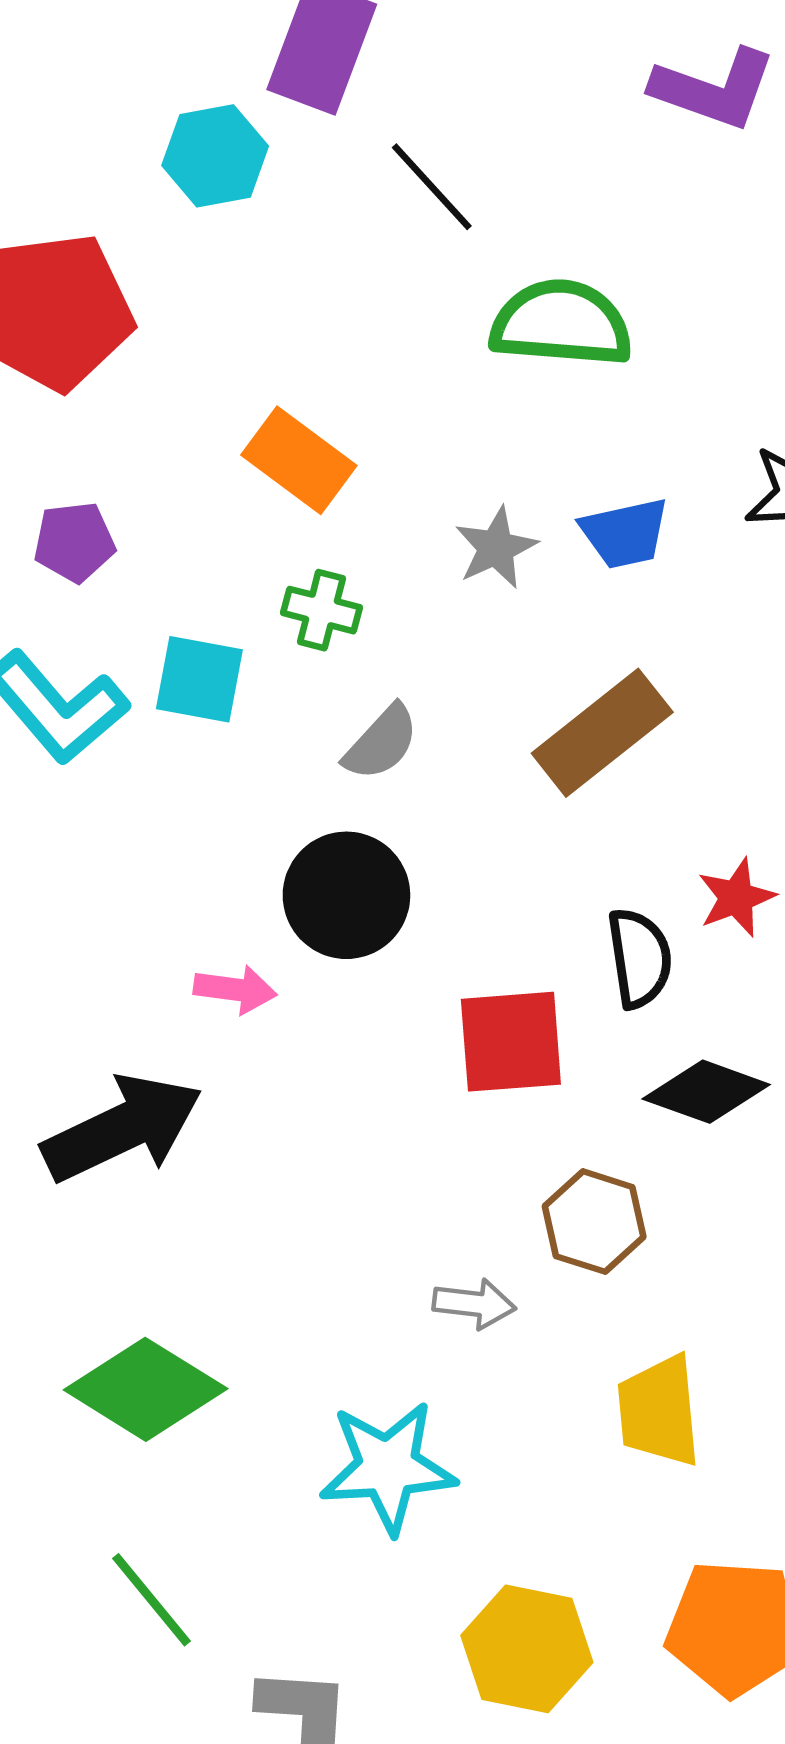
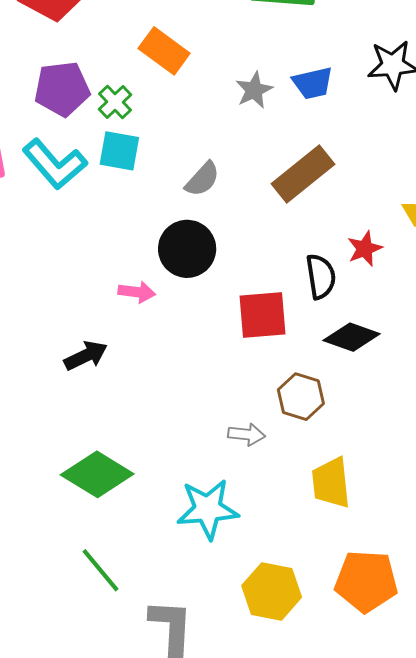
purple pentagon: (74, 542) -> (62, 89), size x1.5
green cross: (321, 610) -> (115, 102), moved, turned 32
black arrow: (122, 1128) -> (86, 356), size x0.6

